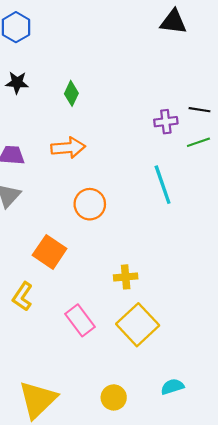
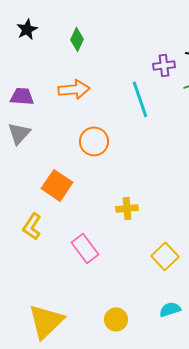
black star: (17, 83) -> (27, 29), turned -30
cyan line: (163, 185) -> (140, 99), moved
yellow square: (138, 325) -> (165, 256), moved, size x0.7

